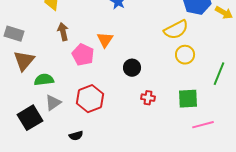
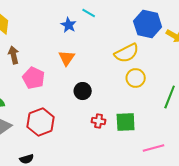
orange triangle: (105, 40) -> (67, 58), moved
green square: (188, 99) -> (126, 122), moved

